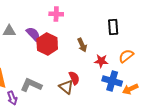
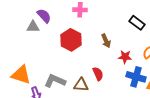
black rectangle: (113, 27) -> (137, 23), turned -49
purple semicircle: (33, 34) -> (44, 16), moved
brown triangle: (66, 87) -> (81, 85), moved, turned -35

